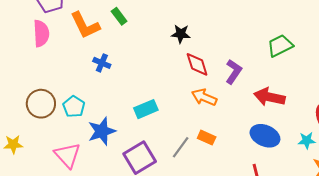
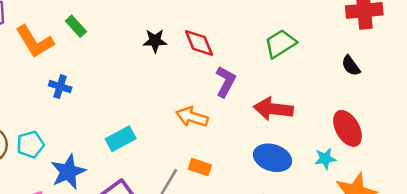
red diamond: (197, 64) -> (199, 43), moved
cyan pentagon: (74, 107) -> (30, 144), turned 30

